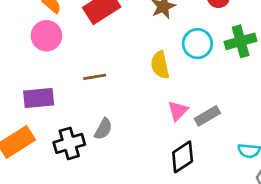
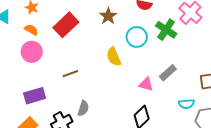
green cross: (241, 41) -> (166, 30), turned -30
pink triangle: (178, 111) -> (146, 84), moved, turned -49
gray rectangle: (207, 116) -> (168, 73), moved

